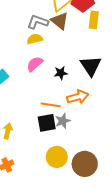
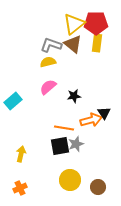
yellow rectangle: (94, 20) -> (97, 43), moved
black triangle: (91, 66) -> (104, 113), moved, size x0.6
brown circle: (85, 164) -> (98, 187), size x0.6

